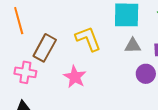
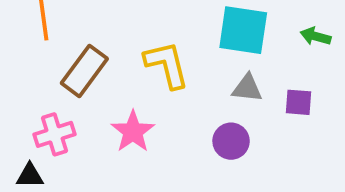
pink cross: (25, 72) -> (55, 134), moved, turned -35
purple circle: (146, 74) -> (231, 141), moved

